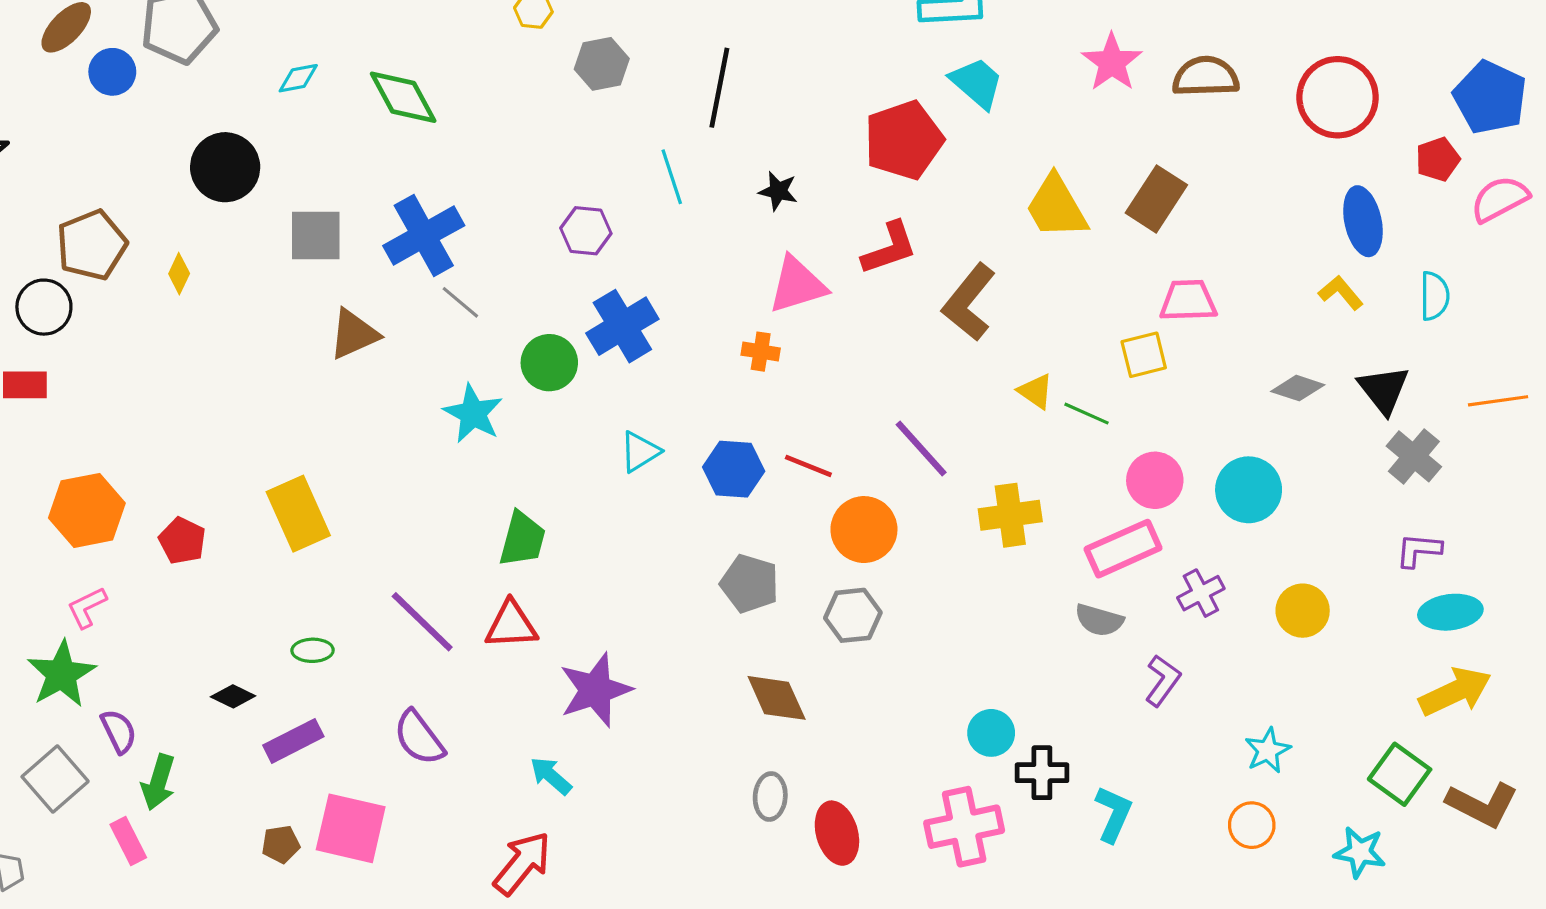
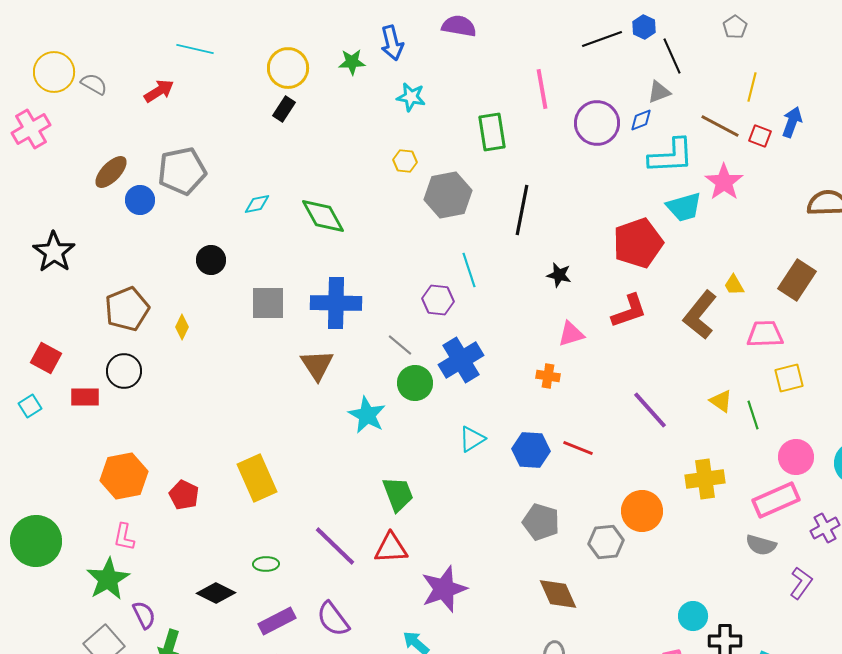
pink star: (1112, 62) -> (724, 182), moved
gray hexagon: (602, 64) -> (448, 195), size x1.4
cyan trapezoid: (977, 83) -> (684, 207), turned 123
black circle: (225, 167) -> (211, 260), size x0.7
cyan line: (672, 177) -> (469, 270), moved
yellow trapezoid: (1056, 207) -> (734, 285), size x0.5
blue cross: (424, 236) -> (336, 303), turned 30
pink triangle: (797, 285) -> (571, 334), size x0.7
pink trapezoid: (1188, 301) -> (765, 334), moved
gray line: (460, 302) -> (400, 345), moved
brown L-shape: (969, 302) -> (700, 315), moved
black circle: (44, 307) -> (124, 371), moved
brown triangle: (354, 334) -> (317, 365), moved, turned -39
green line: (1086, 414) -> (753, 415), turned 48
purple line: (921, 448) -> (650, 410), moved
orange circle: (864, 530) -> (642, 511), moved
green trapezoid: (522, 539) -> (398, 494), turned -36
pink L-shape: (87, 607) -> (124, 537), turned -52
black diamond: (233, 696) -> (216, 593), size x1.4
purple rectangle: (293, 741) -> (277, 621), moved

